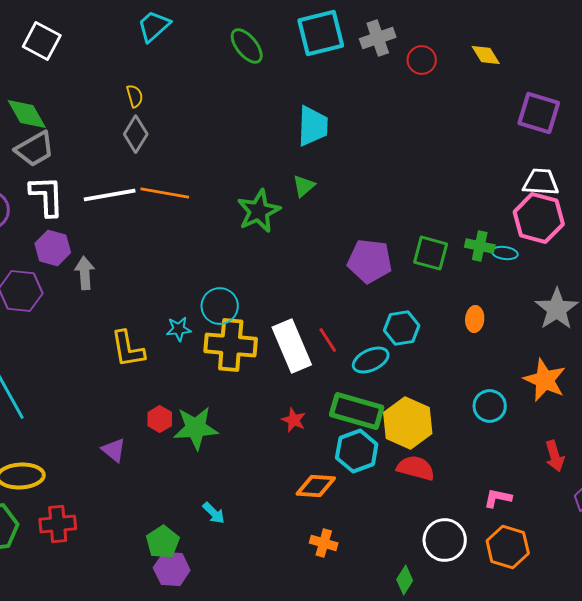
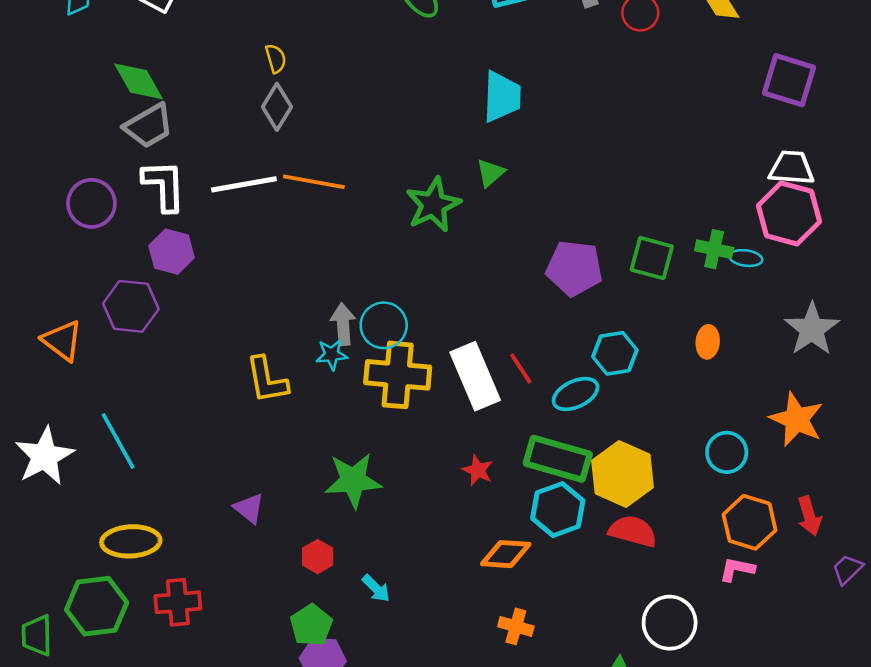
gray arrow: (85, 273) -> (343, 324), moved
red hexagon: (160, 419) -> (318, 557), moved
orange hexagon: (508, 547) -> (750, 522), moved

